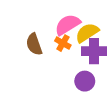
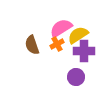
orange cross: (63, 43) -> (57, 44), turned 32

